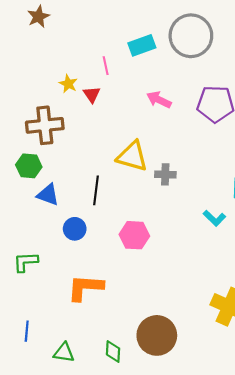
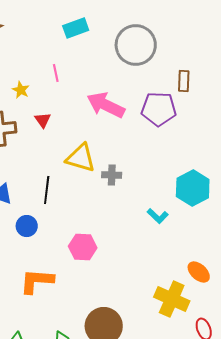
cyan rectangle: (142, 45) -> (76, 28), moved
red triangle: (92, 94) -> (43, 120), moved
pink arrow: (159, 100) -> (106, 105), size x1.6
pink hexagon: (134, 235) -> (83, 247), moved

